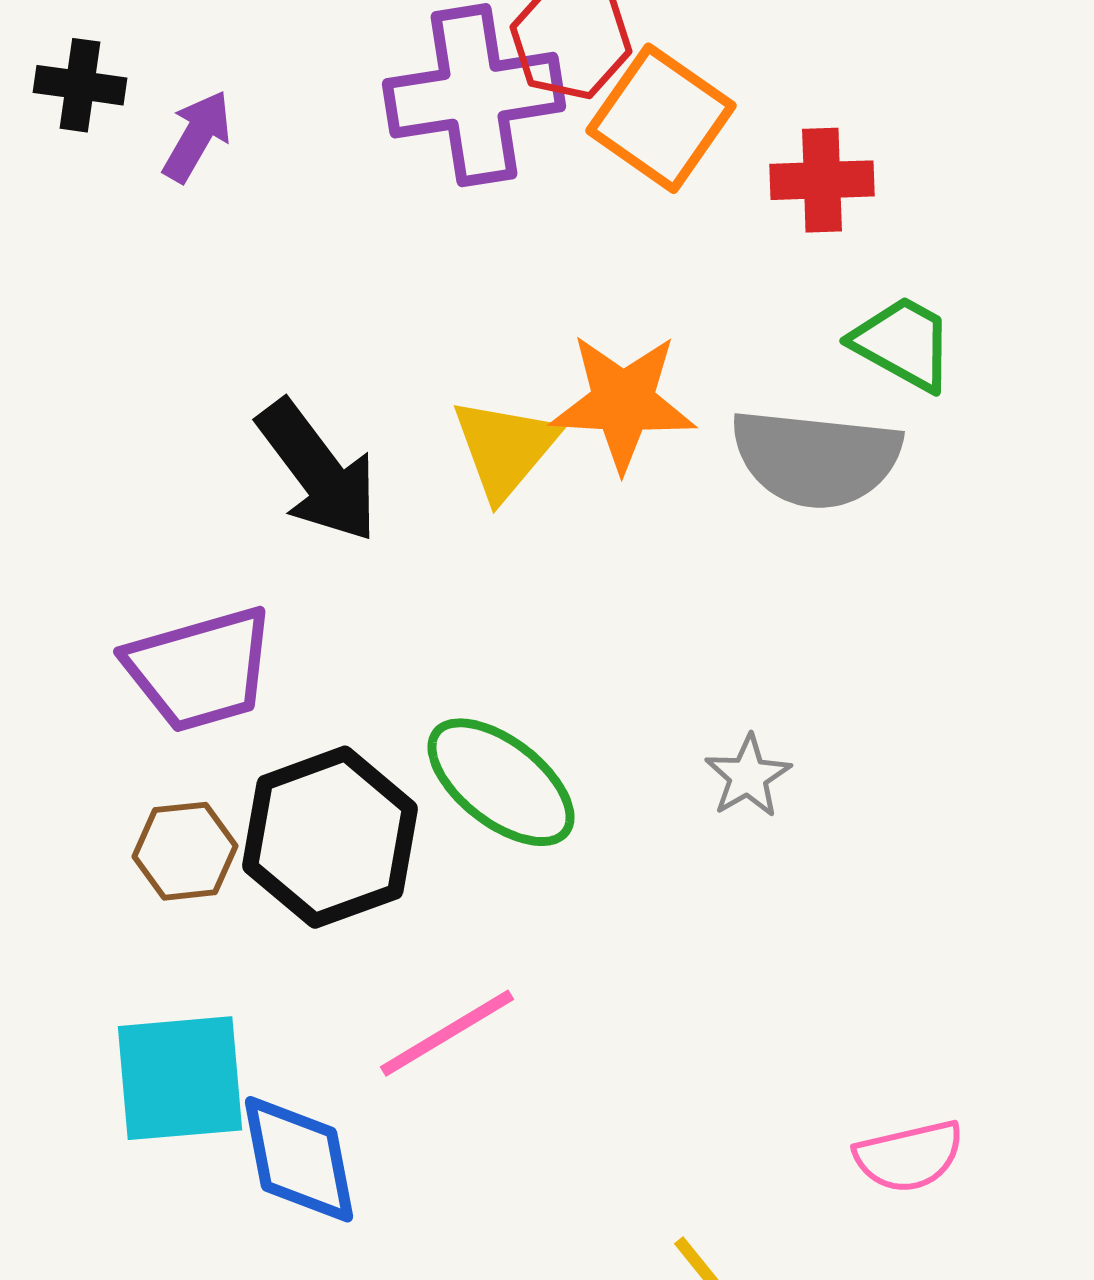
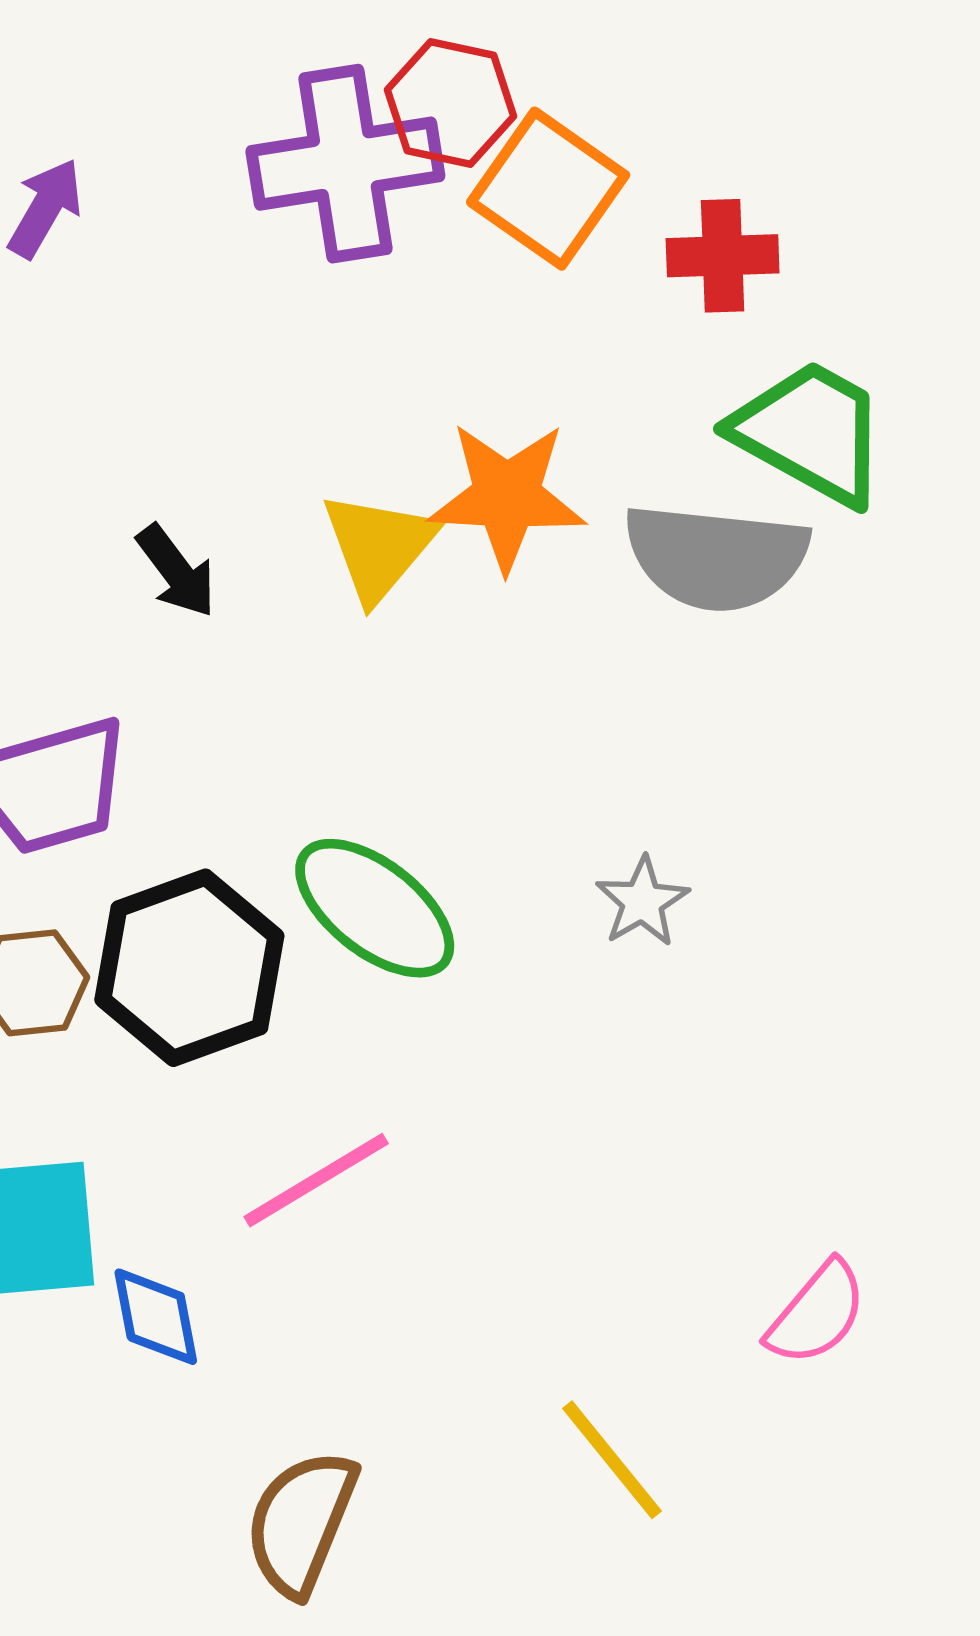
green trapezoid: (903, 343) -> (810, 432), size x1.4
black arrow: (318, 471) -> (176, 571), size x0.6
pink semicircle: (909, 1156) -> (817, 1313), turned -37
blue diamond: (299, 1159) -> (156, 1317), size x0.7

